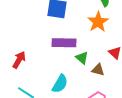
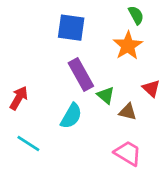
purple rectangle: (64, 43) -> (81, 75), turned 60
cyan semicircle: (60, 84) -> (71, 116), moved

